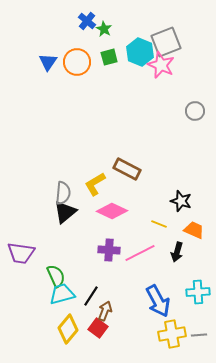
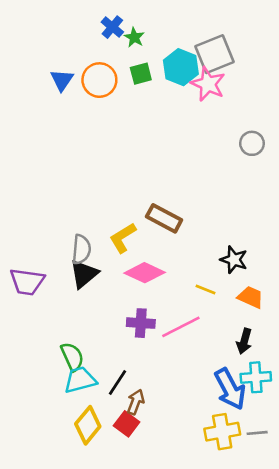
black arrow: (177, 252) -> (244, 341), moved
purple trapezoid: (21, 253) -> (27, 282), moved
blue arrow: (158, 301) -> (230, 389), moved

